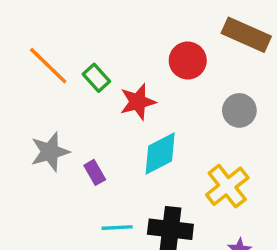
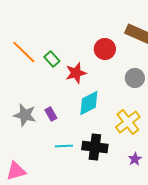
gray star: (50, 152) -> (25, 115), moved, turned 30

